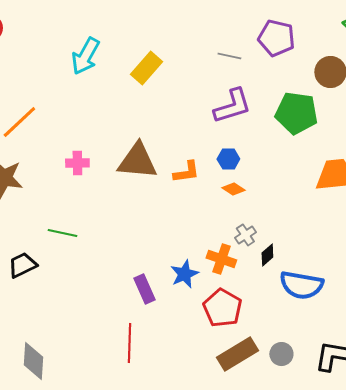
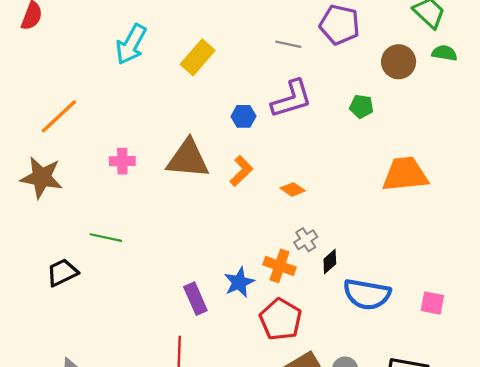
green pentagon: (296, 113) -> (361, 106), size x0.5
blue hexagon: (228, 159) -> (243, 116), moved
orange L-shape: (186, 172) -> (241, 171), turned -36

